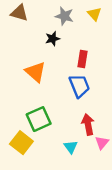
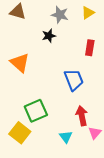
yellow triangle: (94, 14) -> (88, 13), turned 40
red rectangle: (83, 59) -> (90, 48), moved
orange triangle: (35, 72) -> (20, 63), moved

